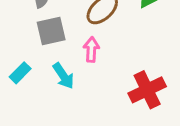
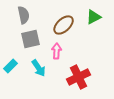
red cross: (147, 90) -> (79, 77), moved

